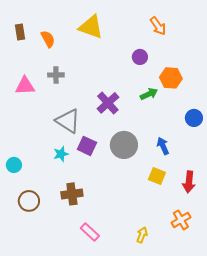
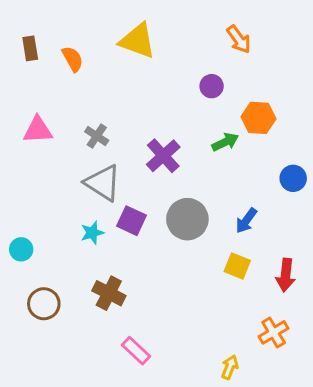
gray cross: (56, 75) -> (97, 136), moved, turned 35
blue arrow: (163, 146) -> (246, 221), turned -120
brown cross: (72, 194) -> (109, 293), turned 35
yellow arrow: (142, 235) -> (230, 367), moved

